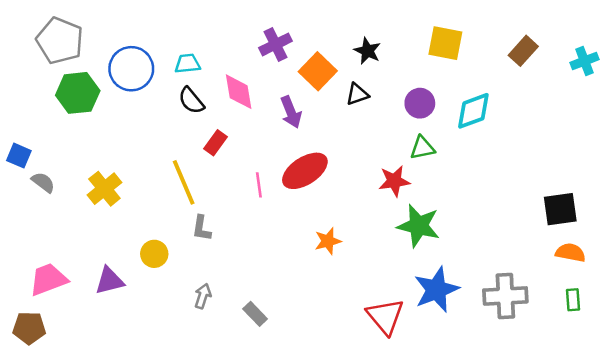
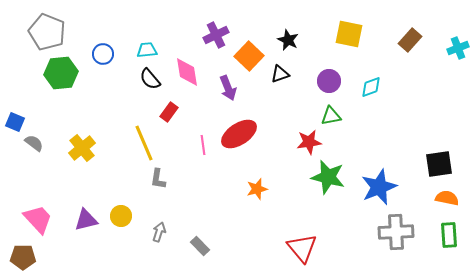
blue circle: (131, 69) -> (103, 54), size x0.6
cyan diamond: (473, 111) -> (371, 87), size x0.7
yellow circle: (154, 254) -> (121, 216), moved
pink trapezoid: (48, 279) -> (38, 219), turned 68
blue star: (436, 290) -> (379, 187), moved
green rectangle: (573, 300) -> (449, 235), size x1.4

